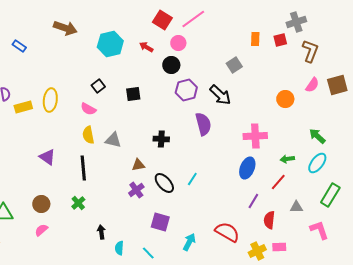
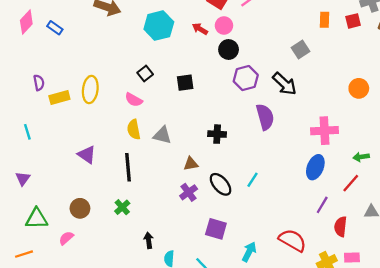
pink circle: (178, 43) -> (224, 26), moved
pink semicircle: (41, 230) -> (66, 238), moved

